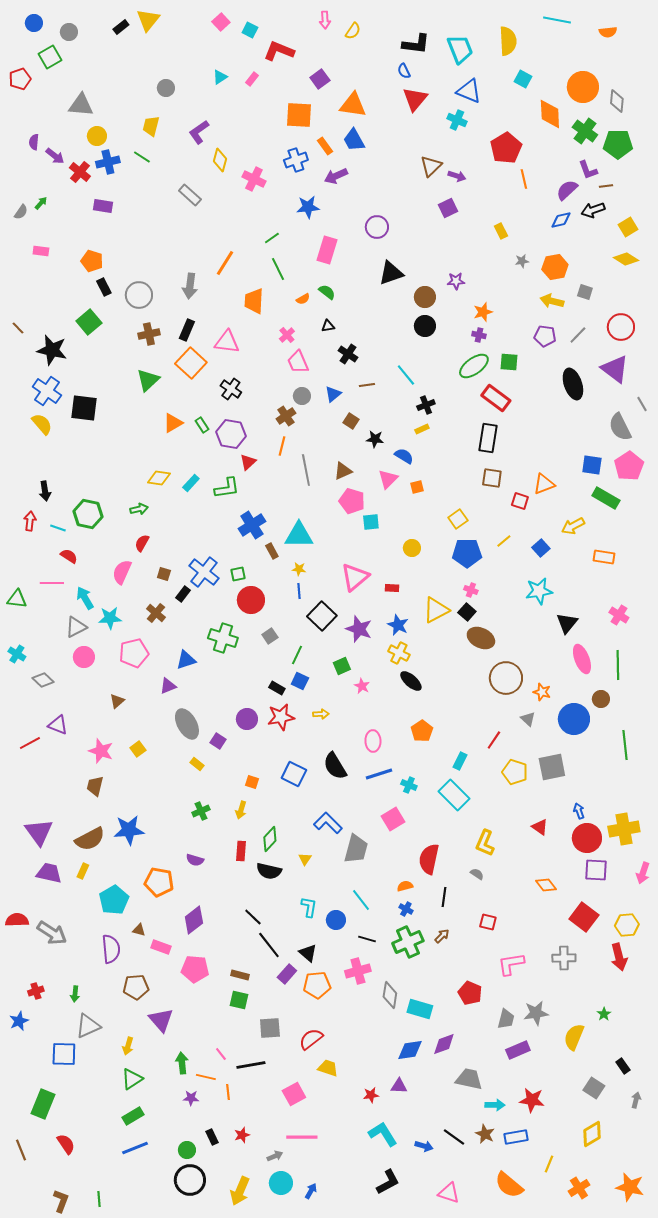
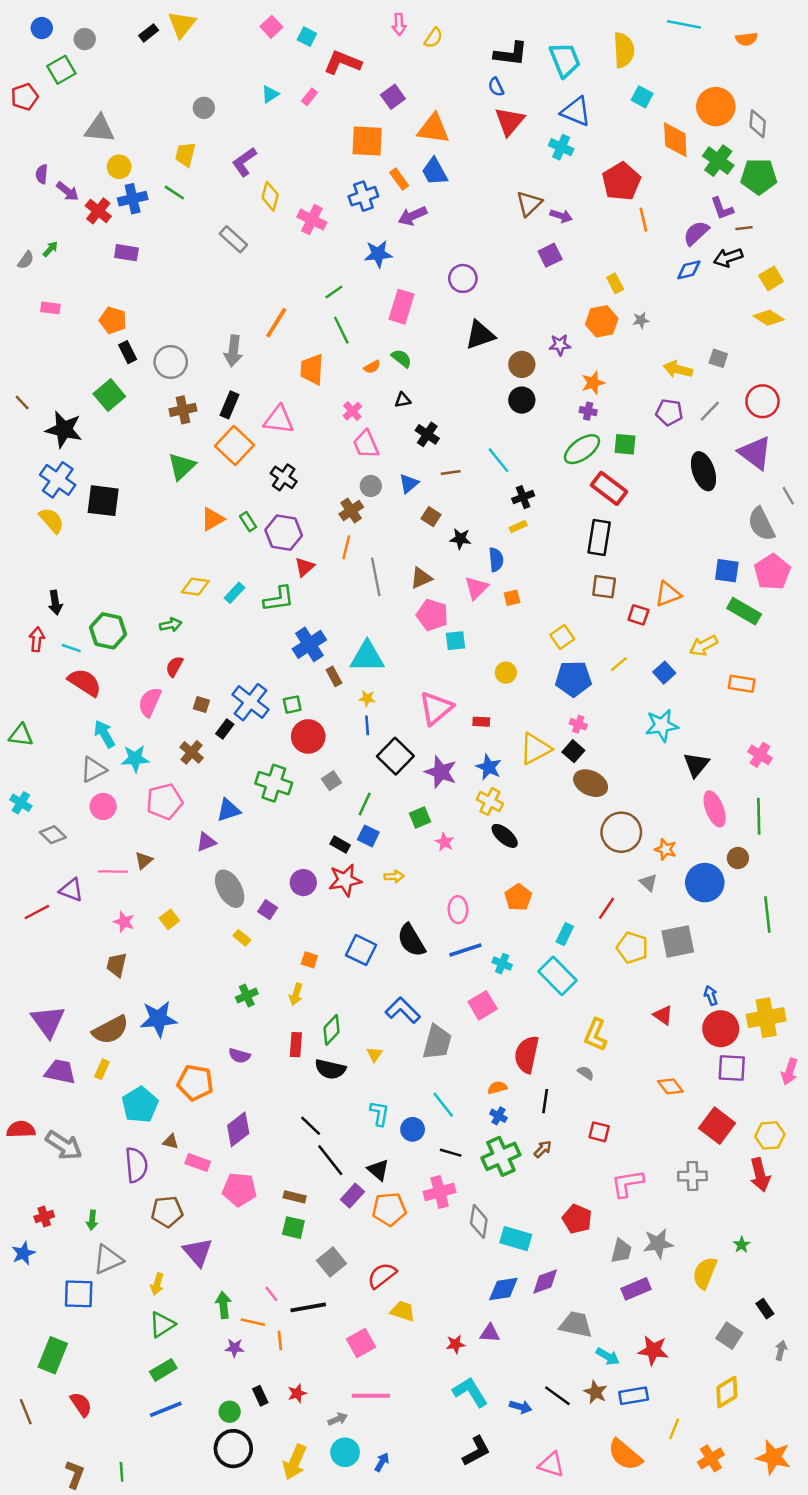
orange hexagon: (555, 267) -> (602, 321), moved
blue semicircle: (404, 456) -> (496, 560), turned 54
red semicircle: (69, 556) -> (85, 682), size x1.6
pink line: (52, 583) -> (113, 872), moved
pink star: (101, 751) -> (124, 922), size x0.7
gray square: (270, 1028) -> (332, 1262), turned -35
cyan arrow: (495, 1105) -> (608, 1356), turned 30

